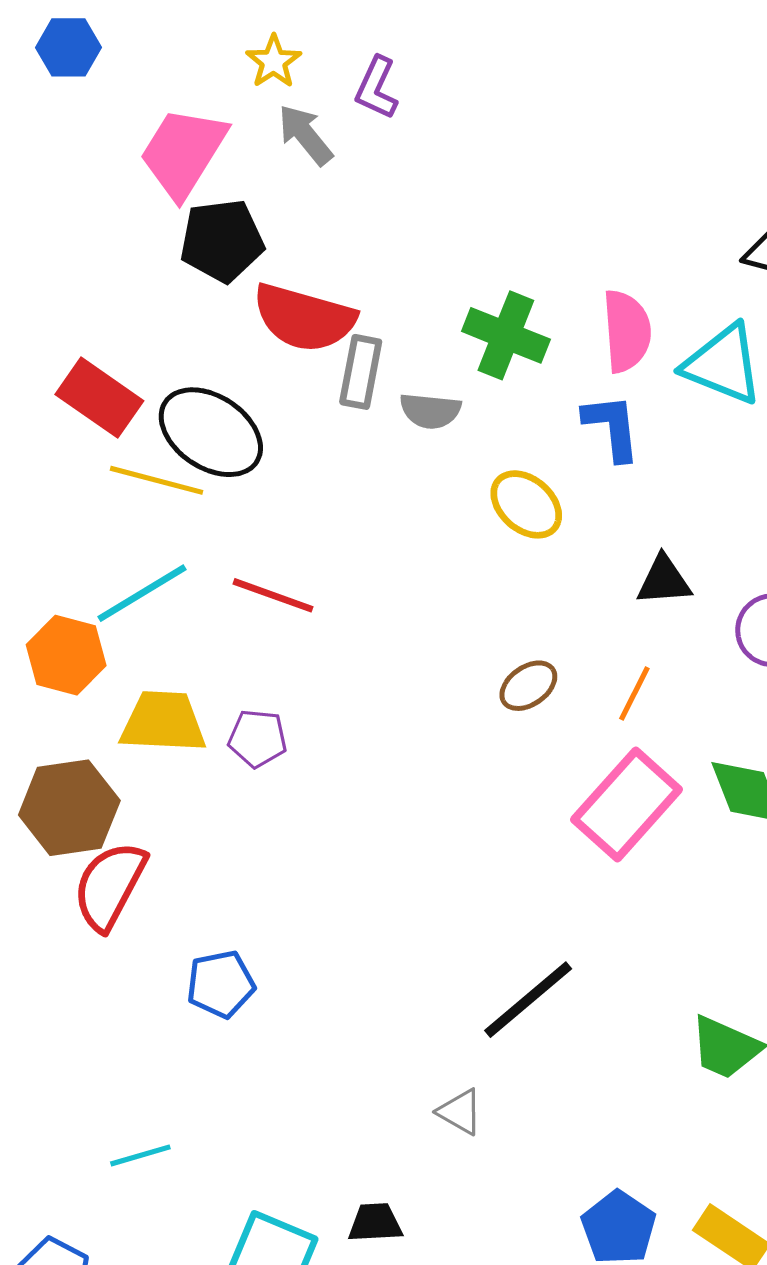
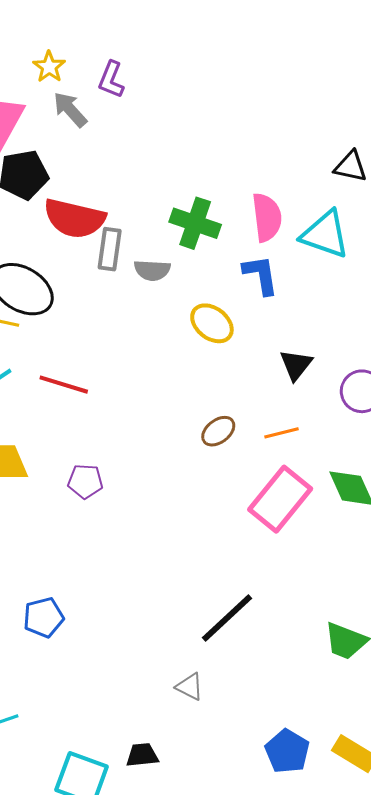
black triangle: (664, 580) -> (296, 365), turned -45
orange line: (634, 694) -> (282, 433), turned 52
purple pentagon: (258, 738) -> (85, 481), moved

